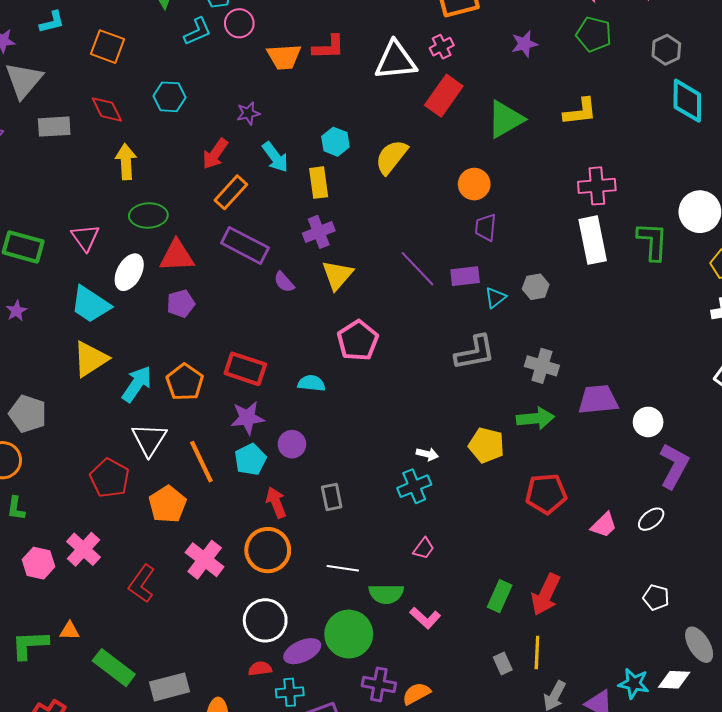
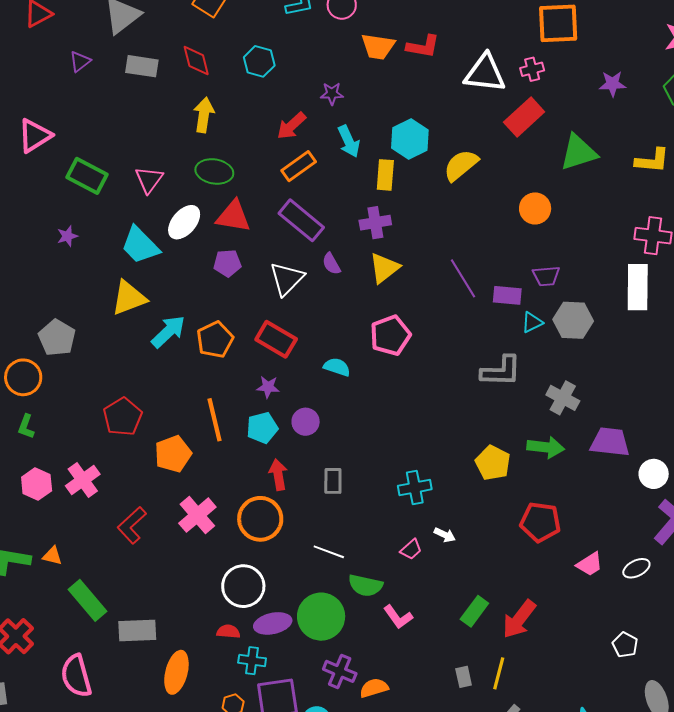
cyan hexagon: (335, 142) -> (410, 139), size x1.4
purple trapezoid: (486, 227) -> (546, 276), moved, turned -112
gray hexagon: (536, 287) -> (573, 320), size x1.5
purple star: (247, 418) -> (268, 387), size x0.7
white triangle: (149, 439) -> (287, 279), moved
white arrow: (427, 454) -> (445, 535), moved

